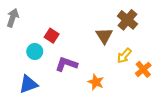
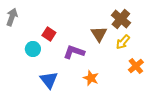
yellow arrow: (124, 56) -> (123, 42), moved
purple L-shape: (66, 64) -> (74, 52), moved
blue triangle: (28, 84) -> (49, 80), moved, turned -48

